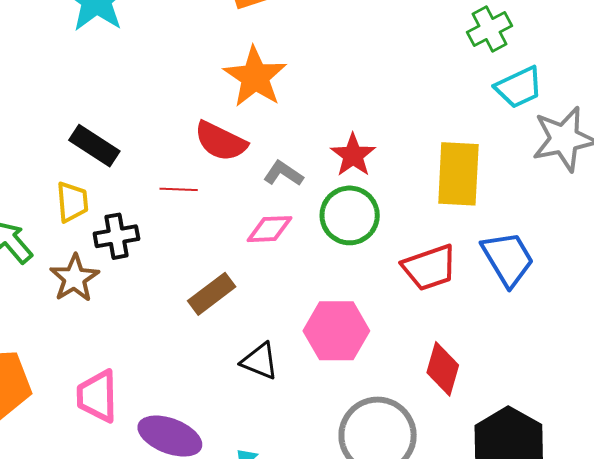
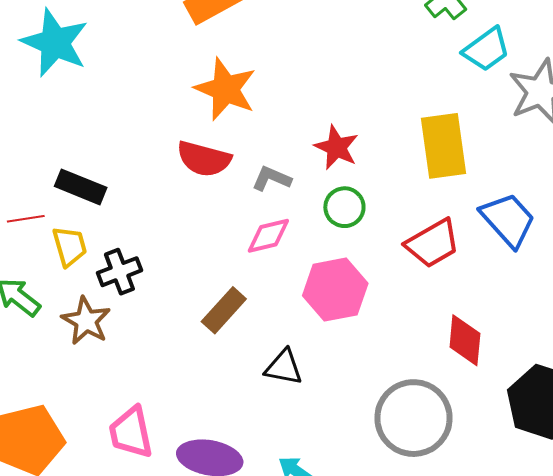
red line: (179, 189) -> (26, 219), moved
green circle: (350, 215) -> (344, 207), size x0.7
pink hexagon: (336, 331) -> (335, 290), moved

